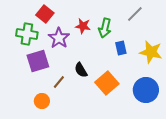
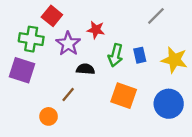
green arrow: (105, 28) -> (116, 55), moved
purple square: (38, 61) -> (22, 70), moved, turned 35
black semicircle: (81, 70) -> (85, 69), moved, turned 126
orange square: (107, 83) -> (124, 96), turned -30

